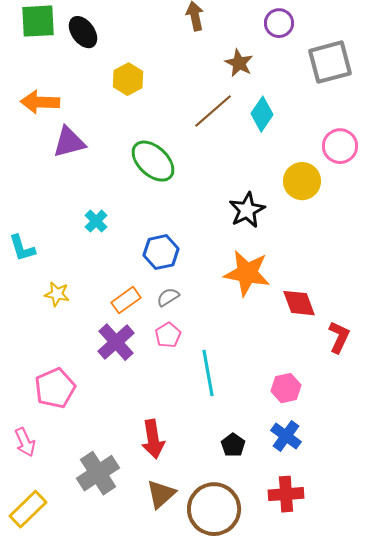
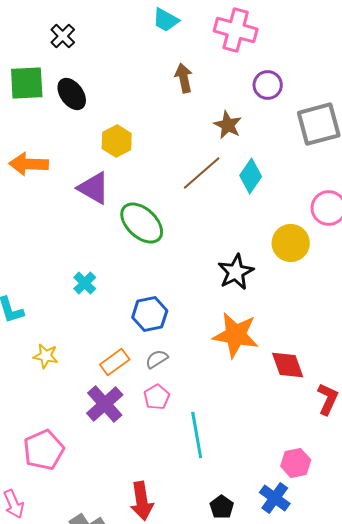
purple triangle: (69, 142) -> (94, 188), moved, turned 45
pink hexagon: (286, 388) -> (296, 463), moved

